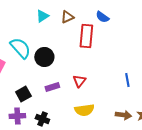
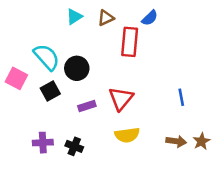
blue semicircle: (102, 17) -> (150, 18), turned -80
red triangle: (79, 81) -> (121, 99), size x1.5
black square: (23, 94) -> (50, 91), moved

